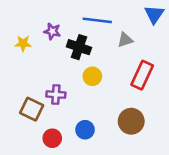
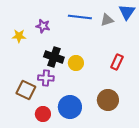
gray triangle: (125, 40) -> (107, 20), moved
black cross: (79, 47) -> (54, 57), moved
red rectangle: (142, 75) -> (117, 62), size x0.7
blue circle: (85, 130) -> (70, 107), size x1.5

